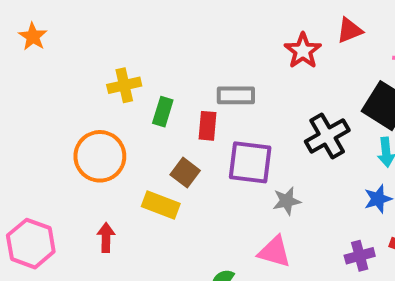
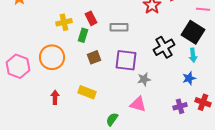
red rectangle: (207, 126) -> (91, 18), moved, turned -32
brown square: (185, 173) -> (94, 57), moved, turned 32
yellow rectangle: (161, 205) -> (87, 92), moved
pink hexagon: (31, 244) -> (18, 66), moved

